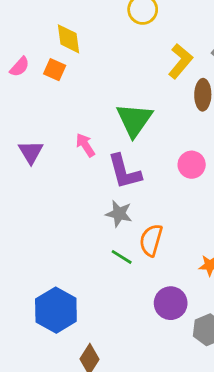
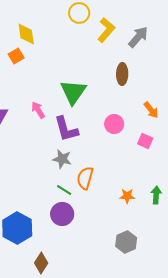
yellow L-shape: (180, 61) -> (106, 30), moved
orange square: (55, 70) -> (16, 56), turned 35
purple circle: (171, 303) -> (62, 214), moved

